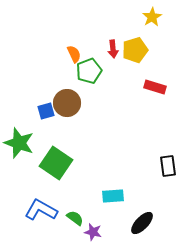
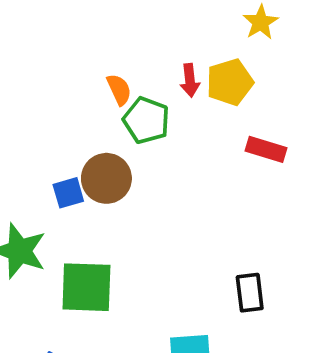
green pentagon: (89, 71) -> (146, 120), turned -30
green square: (56, 163) -> (86, 287), turned -32
black rectangle: (168, 166) -> (250, 293), moved

